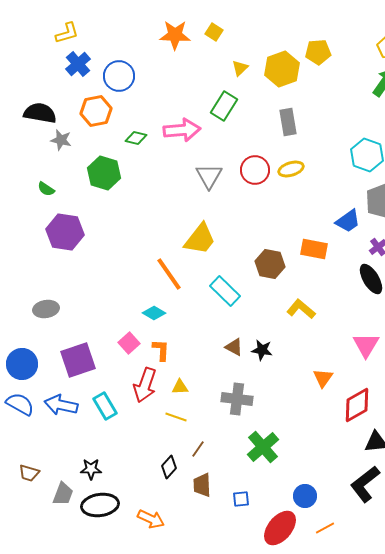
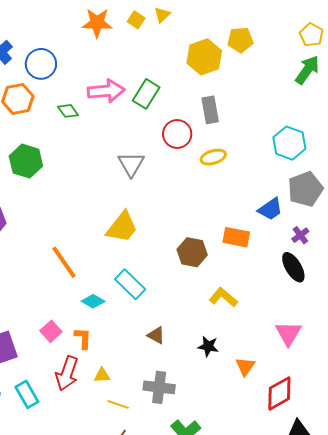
yellow triangle: (240, 68) -> (162, 15), moved
pink arrow: (182, 130) -> (106, 91), moved
green diamond: (136, 138) -> (68, 111), moved, turned 40
red circle: (255, 170) -> (177, 134), moved
orange line: (169, 274) -> (64, 262), moved
cyan rectangle: (225, 291) -> (130, 284), moved
cyan diamond: (154, 313) -> (93, 301), moved
black star: (262, 350) -> (208, 346), moved
yellow line: (176, 417) -> (118, 404), moved

